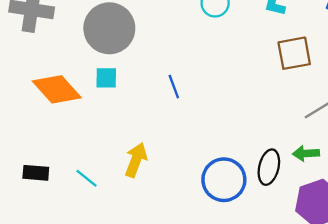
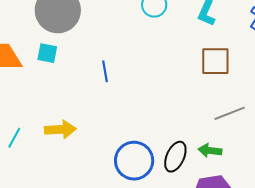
yellow arrow: (136, 160) -> (60, 129), turned 56
cyan line: (86, 178) -> (14, 138), turned 70

